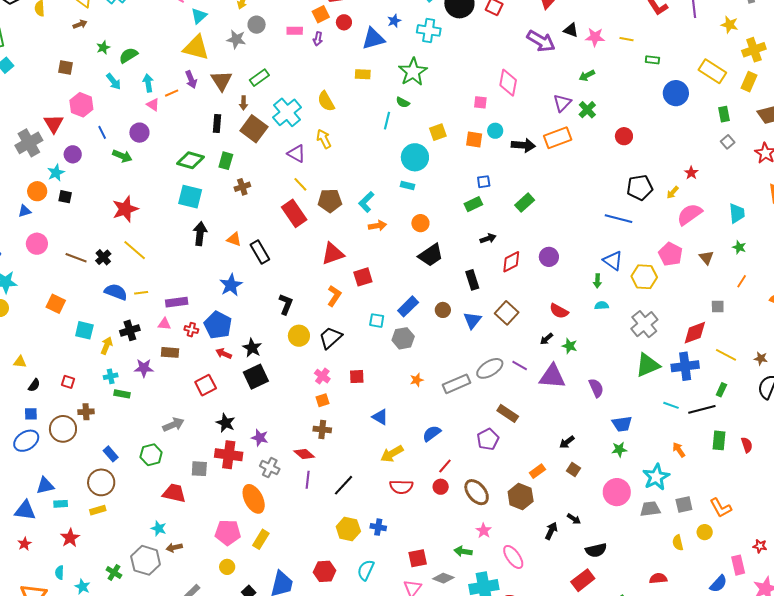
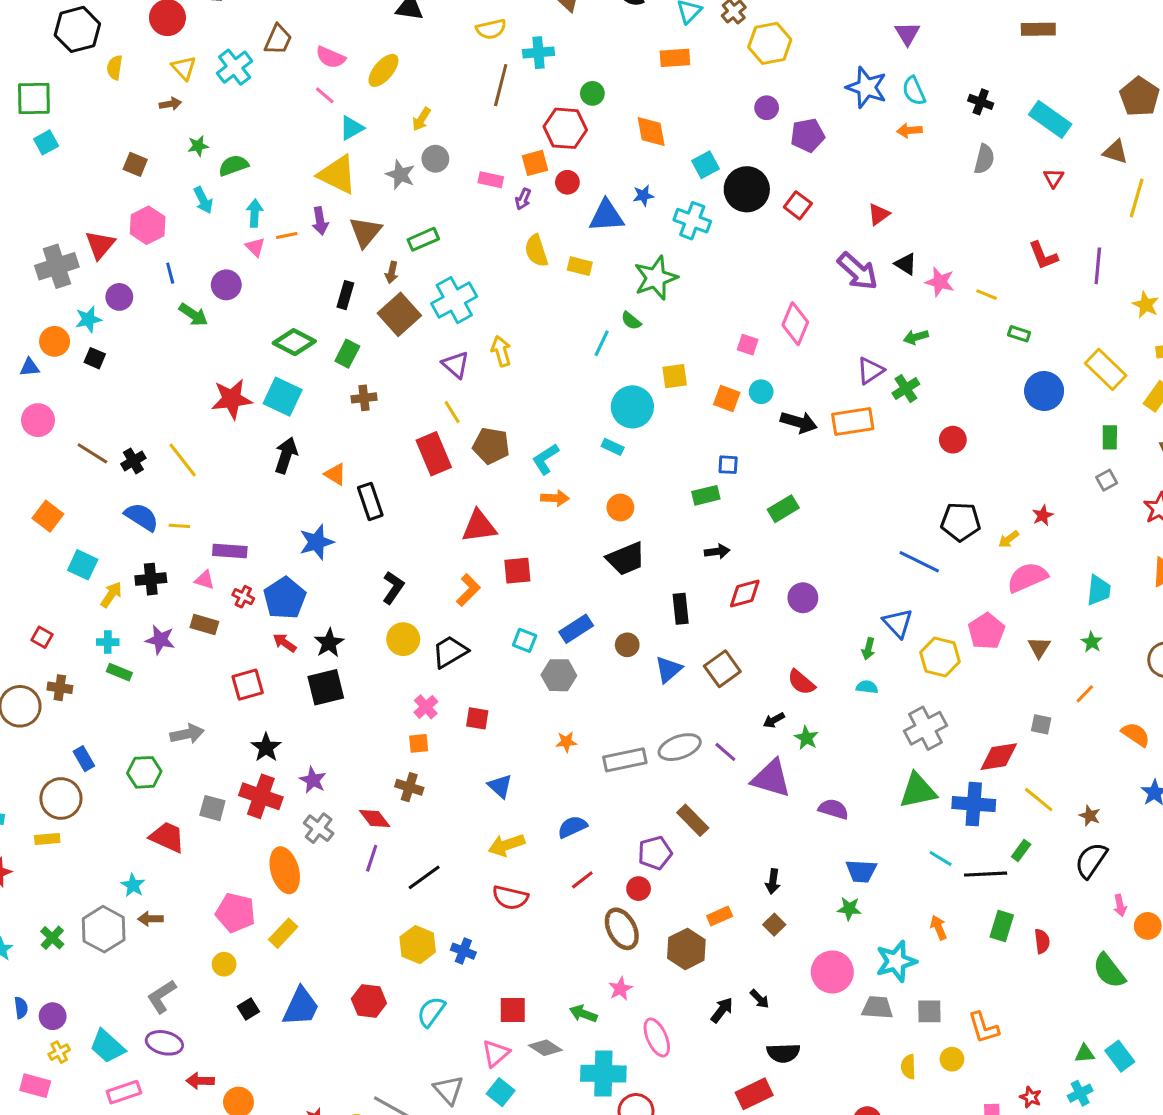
yellow semicircle: (326, 101) -> (536, 251), moved
red star: (125, 209) -> (232, 399), moved
purple semicircle: (596, 388) -> (833, 809), turned -60
black arrow: (567, 442) -> (773, 882), turned -56
red circle: (441, 487) -> (639, 889), moved

